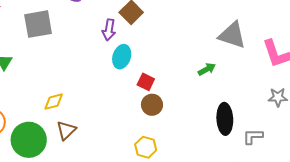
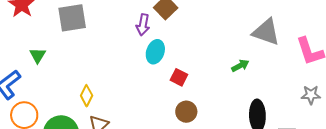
yellow diamond: (54, 102) -> (87, 96), turned -50
brown circle: (152, 105) -> (186, 112), moved

